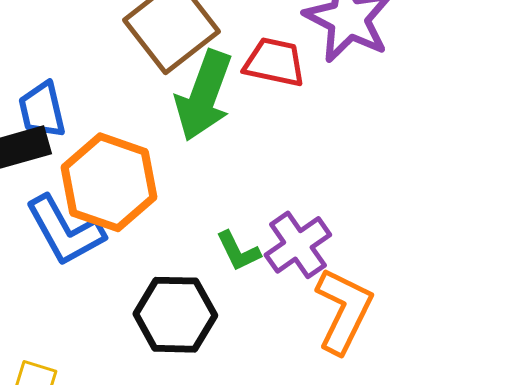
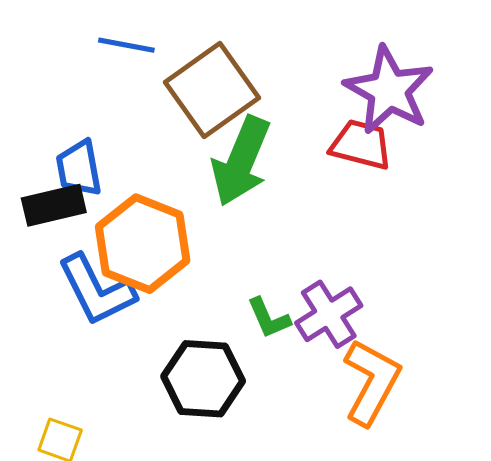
red trapezoid: (274, 62) -> (361, 145), moved

